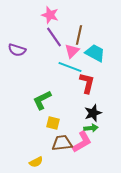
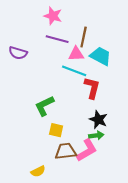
purple line: (54, 37) -> (57, 39), turned -40
pink triangle: (72, 51) -> (76, 54), turned 42
black star: (93, 113) -> (98, 120), turned -30

